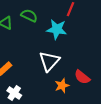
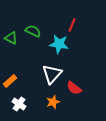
red semicircle: (82, 77) -> (74, 88), moved
orange star: (62, 86) -> (53, 102), moved

